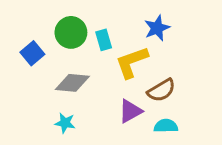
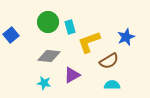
blue star: (157, 28) -> (126, 37), moved
blue square: (32, 53) -> (11, 35), moved
purple triangle: (130, 111) -> (72, 75), moved

